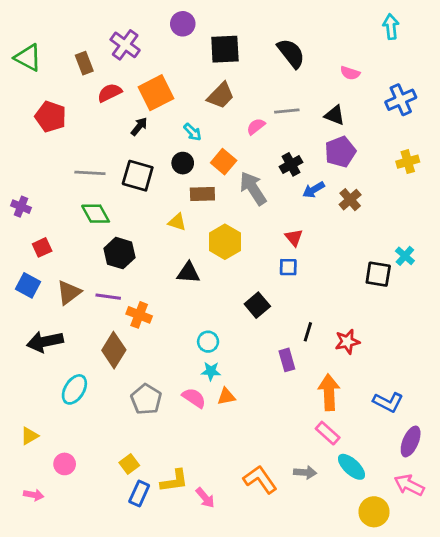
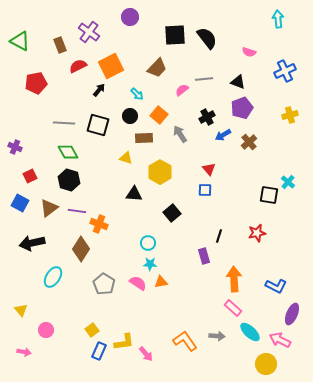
black square: (225, 49) -> (175, 35), moved
red pentagon: (51, 117) -> (36, 83), turned -30
gray arrow: (253, 188) -> (180, 134), size x0.7
black hexagon: (119, 253) -> (69, 180), moved
black square: (257, 305) -> (172, 213), moved
red star: (347, 342) -> (257, 233), moved
yellow triangle: (29, 436) -> (21, 310), turned -40
pink arrow: (409, 485) -> (280, 340), moved

